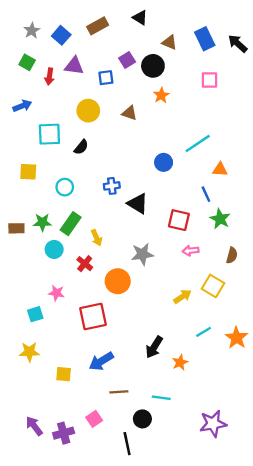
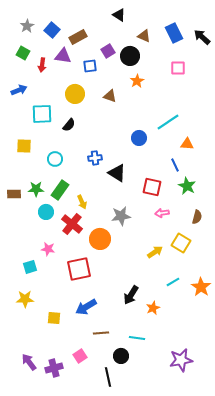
brown rectangle: (98, 26) -> (78, 37), moved
red cross: (85, 264) -> (72, 224), size x1.5

